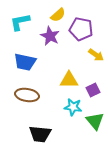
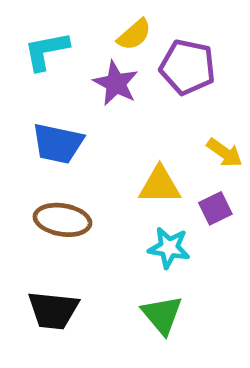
yellow arrow: (96, 55) -> (225, 153), moved
green triangle: (95, 121) -> (162, 315), moved
black trapezoid: (40, 134) -> (53, 310), moved

